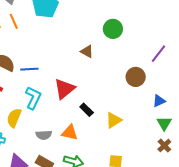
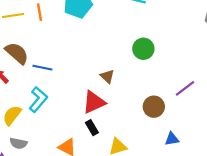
brown triangle: (87, 51) -> (107, 76), moved
red triangle: (64, 89) -> (94, 102), moved
gray semicircle: (44, 135) -> (18, 143), moved

